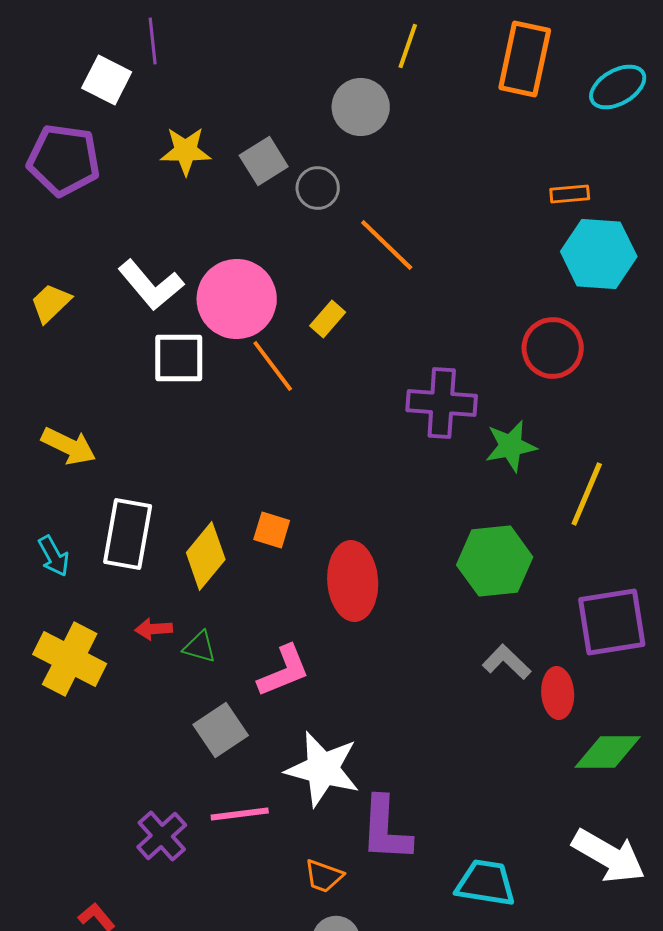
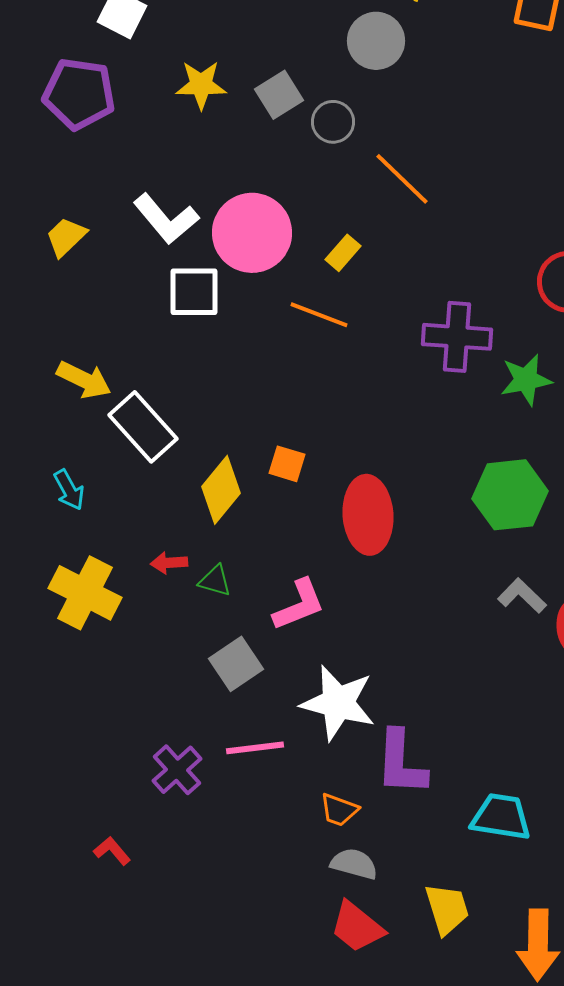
orange line: (273, 366) -> (319, 315), moved, turned -32
white rectangle: (128, 534) -> (143, 427), moved, turned -52

